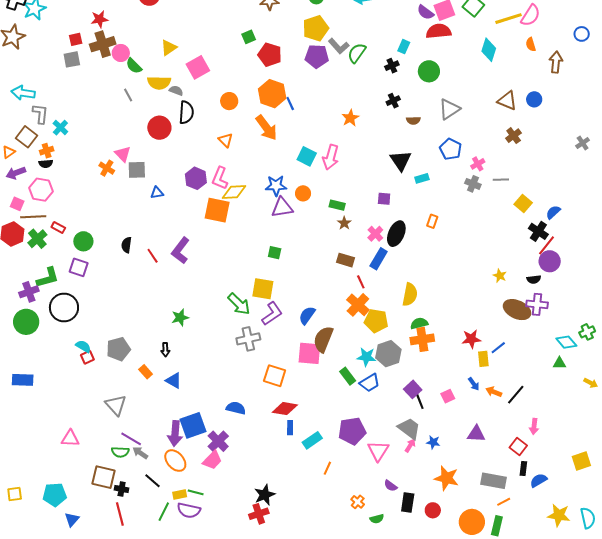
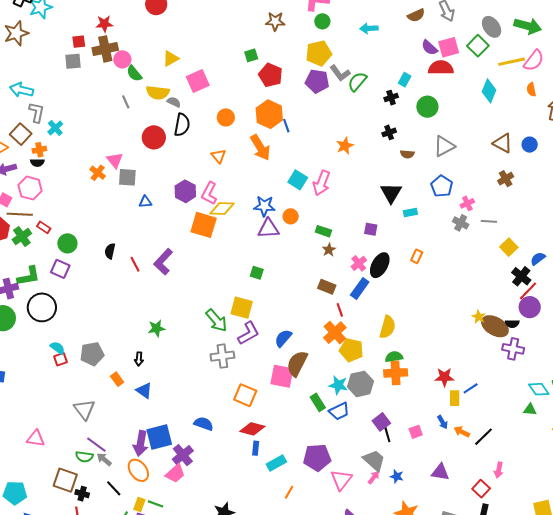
brown ellipse: (517, 310) -> (495, 326), moved
yellow rectangle: (180, 494) -> (139, 505), turned -64

